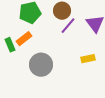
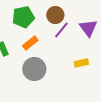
orange rectangle: (24, 39) -> (30, 43), moved

